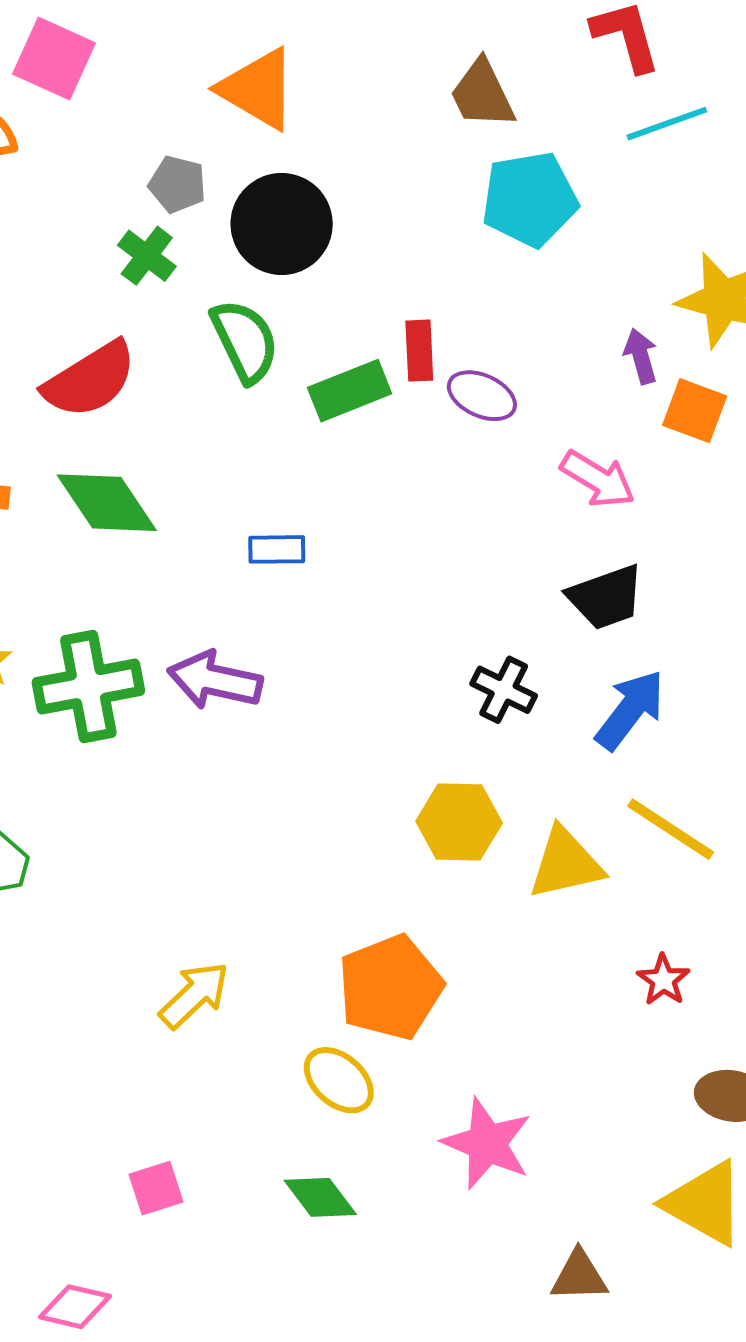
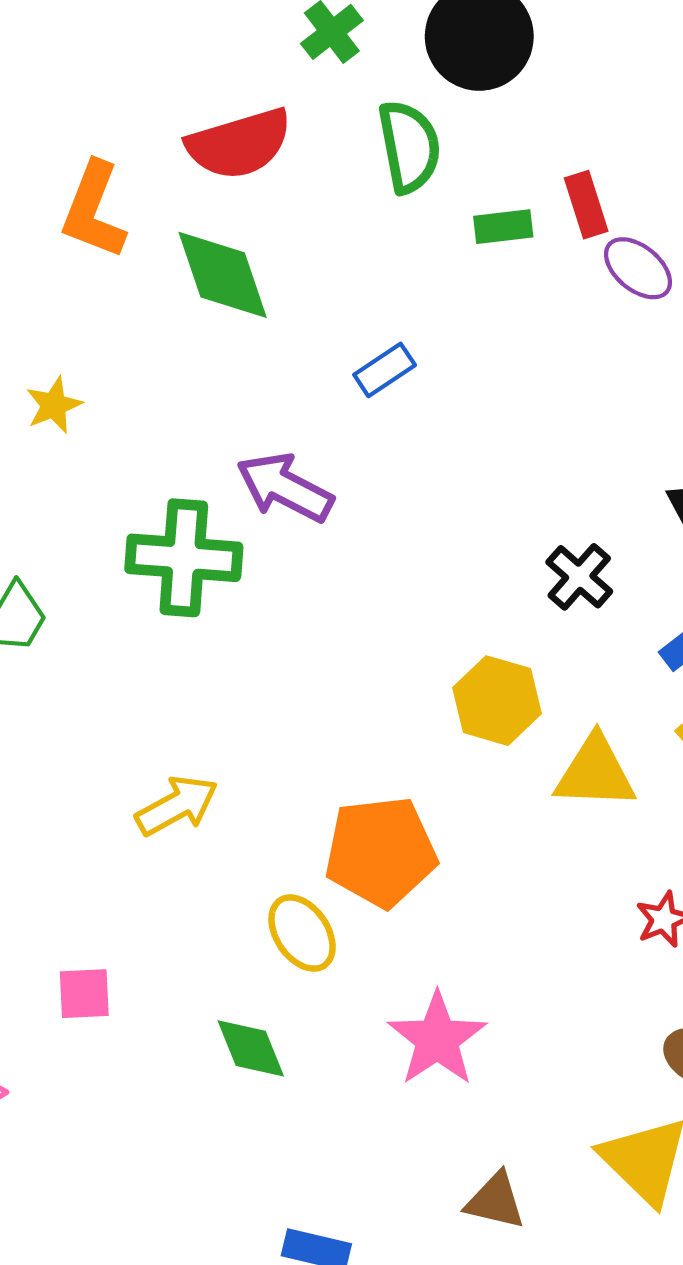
red rectangle: (419, 351) -> (586, 205), turned -30
green rectangle: (350, 391) -> (503, 227), size x0.7
blue rectangle: (277, 549) -> (385, 370), turned -48
green cross: (88, 687) -> (184, 558), moved

